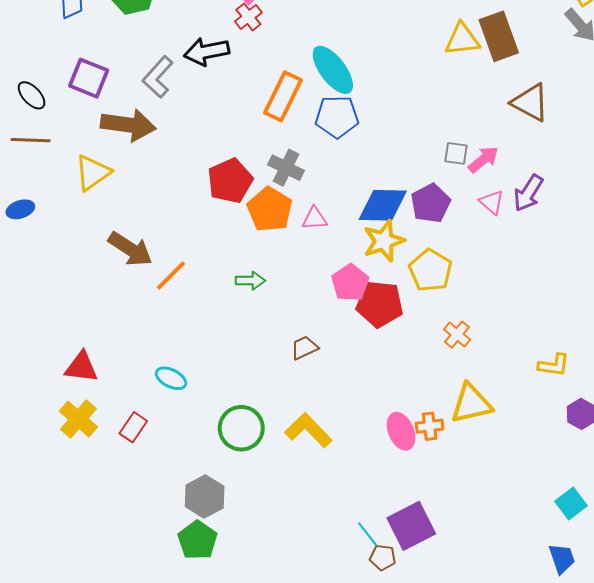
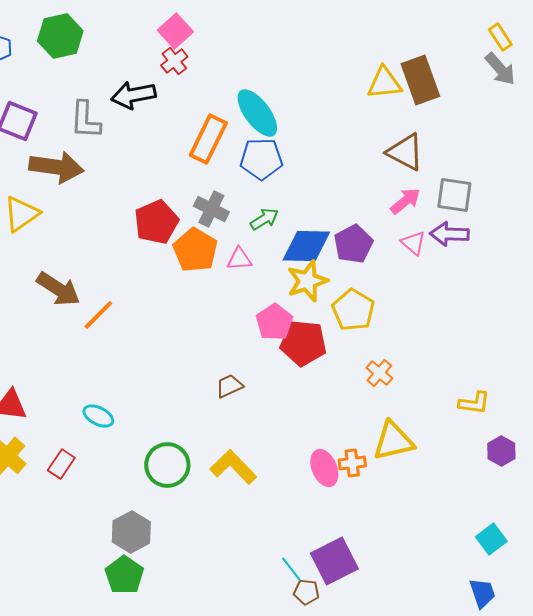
gray L-shape: (158, 77) -> (85, 120), turned -39
brown triangle: (530, 102) -> (405, 152), moved
gray square: (456, 153) -> (454, 195), moved, size x1.5
purple arrow: (528, 193) -> (449, 234), turned 60
green arrow: (250, 281) -> (264, 219), moved, turned -32

